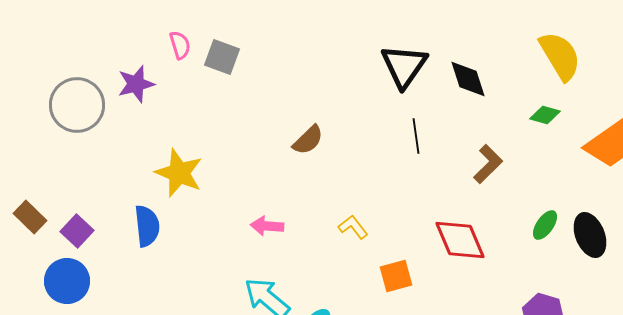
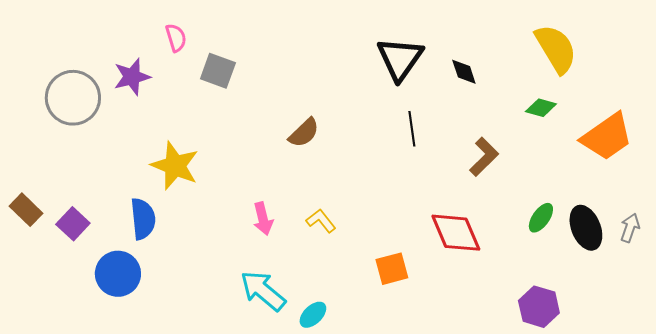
gray square: (222, 57) -> (218, 71), moved
black diamond: (468, 79) -> (464, 72), size x0.7
pink arrow: (267, 226) -> (263, 219), turned -108
yellow L-shape: (353, 227) -> (321, 221), moved
blue circle: (67, 281) -> (118, 274), moved

